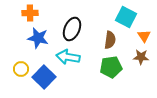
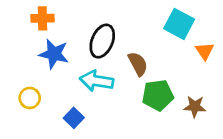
brown semicircle: (110, 40) -> (138, 64), moved, turned -36
brown star: (141, 57) -> (195, 106), moved
blue square: (44, 77) -> (74, 118), moved, size x0.6

